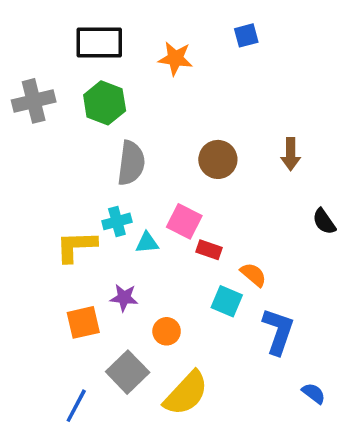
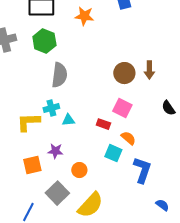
brown circle: (218, 159) -> (124, 73), moved
pink square: (184, 221) -> (122, 108), moved

